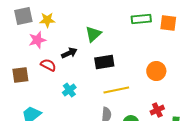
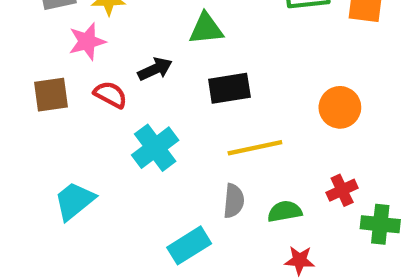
green triangle: (93, 34) -> (206, 29), turned 36
brown square: (20, 75) -> (51, 95), moved
cyan cross: (69, 90) -> (155, 148), size x1.5

